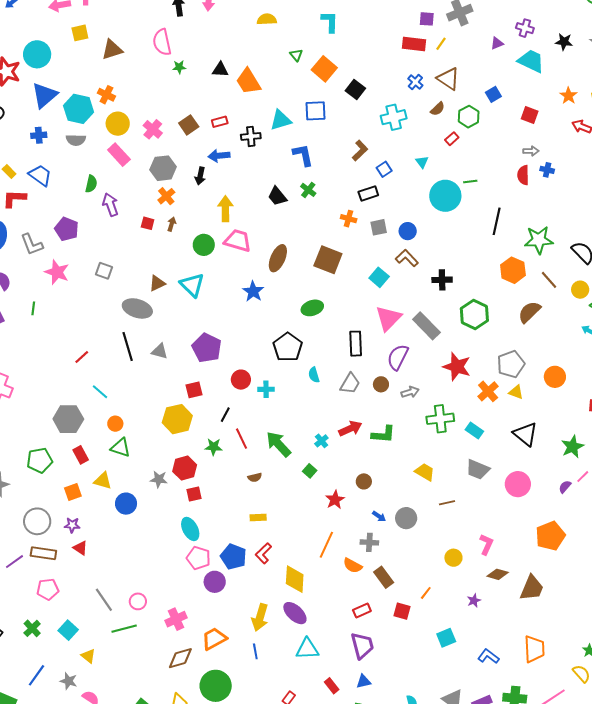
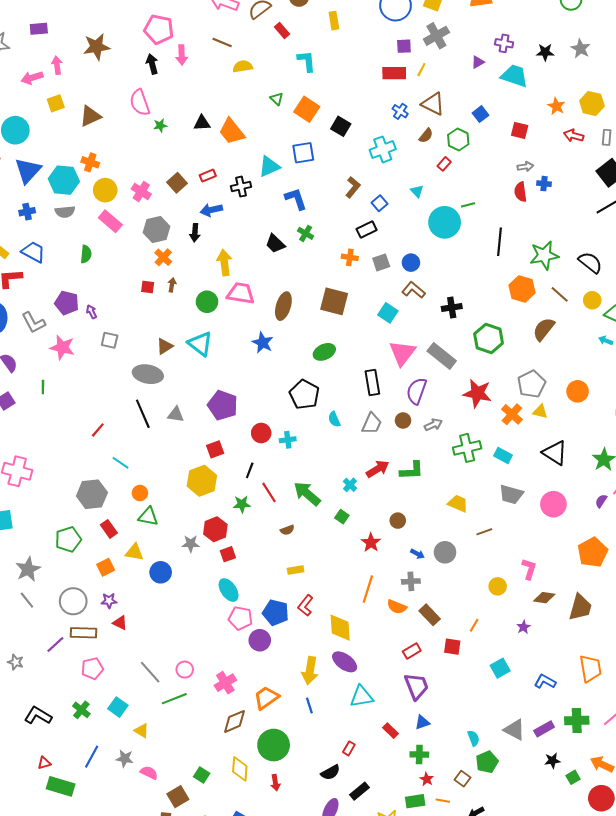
purple arrow: (110, 205) -> (91, 312), moved, size x0.6

